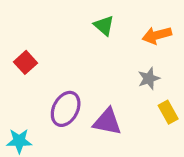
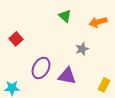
gray star: (149, 78) -> (82, 49), moved
yellow rectangle: (168, 112) -> (104, 85), moved, turned 56

